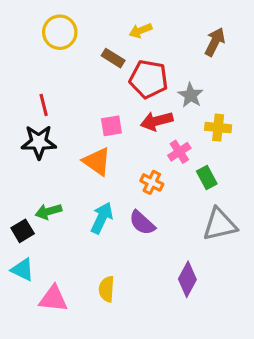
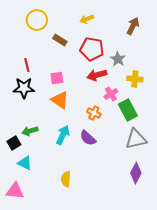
brown rectangle: (113, 58) -> (60, 40), moved
pink square: (111, 126) -> (57, 78), moved
green rectangle: (207, 178) -> (128, 110), size x1.5
cyan triangle: (23, 270) -> (25, 163), moved
purple diamond: (187, 279) -> (136, 173), moved
pink triangle: (53, 299) -> (15, 191), moved

